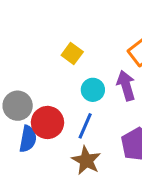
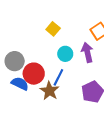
blue semicircle: (28, 139) -> (20, 84), turned -78
brown star: (86, 160) -> (49, 91), moved

